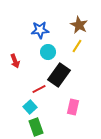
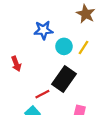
brown star: (79, 25) -> (86, 14), moved
cyan circle: (48, 52) -> (64, 46), moved

